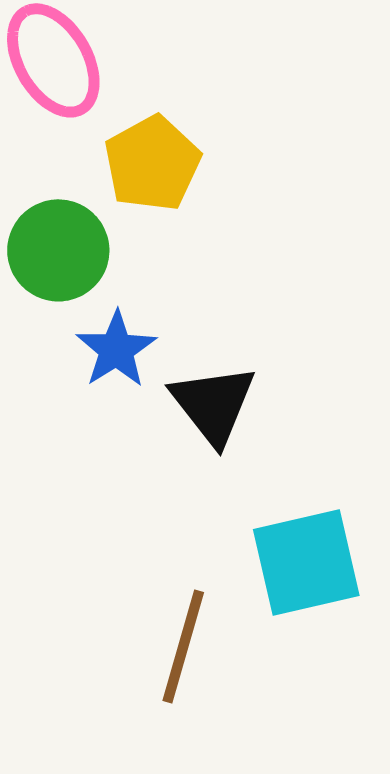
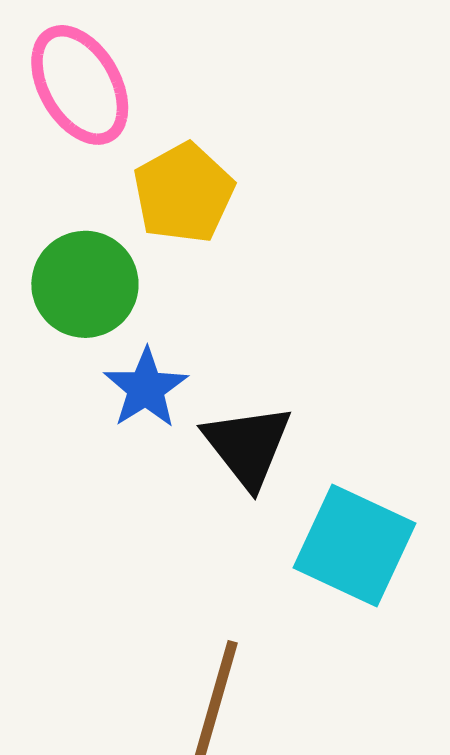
cyan square: (306, 562) -> (355, 546), moved, turned 38

